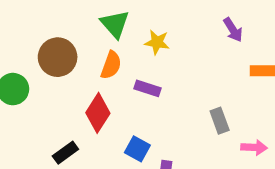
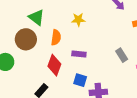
green triangle: (115, 24) -> (36, 17), moved
purple rectangle: (148, 88) -> (79, 54), moved

